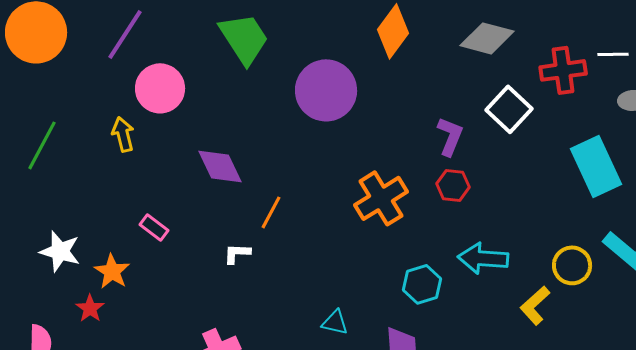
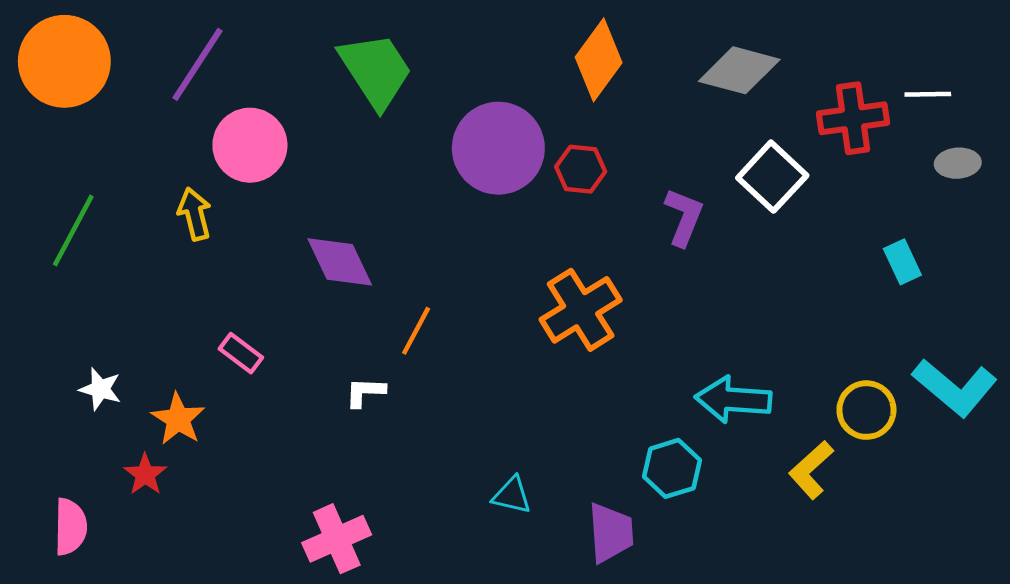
cyan rectangle: (596, 166) -> (902, 262), size x0.5
red hexagon: (453, 185) -> (581, 169), moved
white star: (60, 251) -> (100, 389), size x0.7
cyan hexagon: (422, 284) -> (672, 468), moved

